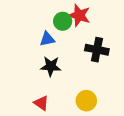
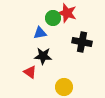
yellow circle: (86, 101) -> (64, 87), moved
red triangle: (41, 103) -> (30, 72), moved

